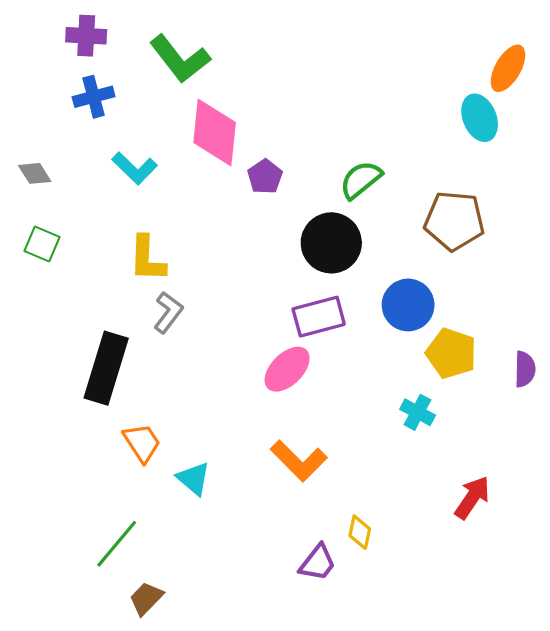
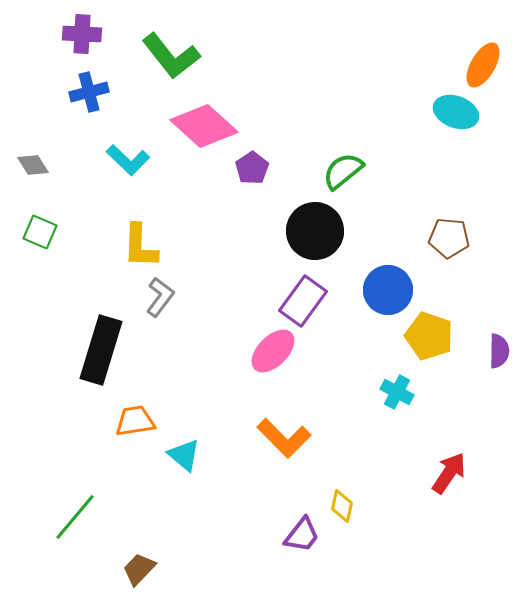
cyan ellipse: (480, 118) -> (456, 112), turned -48
pink diamond: (215, 132) -> (204, 126), turned -54
brown pentagon: (454, 221) -> (449, 238), moved, size x0.7
purple rectangle: (319, 317) -> (303, 301), turned -39
orange trapezoid: (142, 443) -> (135, 421), turned -66
green line: (117, 544) -> (75, 517), moved

